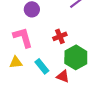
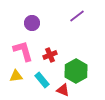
red cross: (60, 36) -> (50, 55), moved

